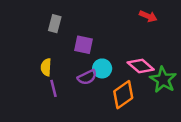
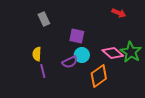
gray rectangle: (55, 24) -> (44, 19), turned -40
purple square: (83, 45) -> (77, 36), moved
green star: (163, 80) -> (131, 52), moved

